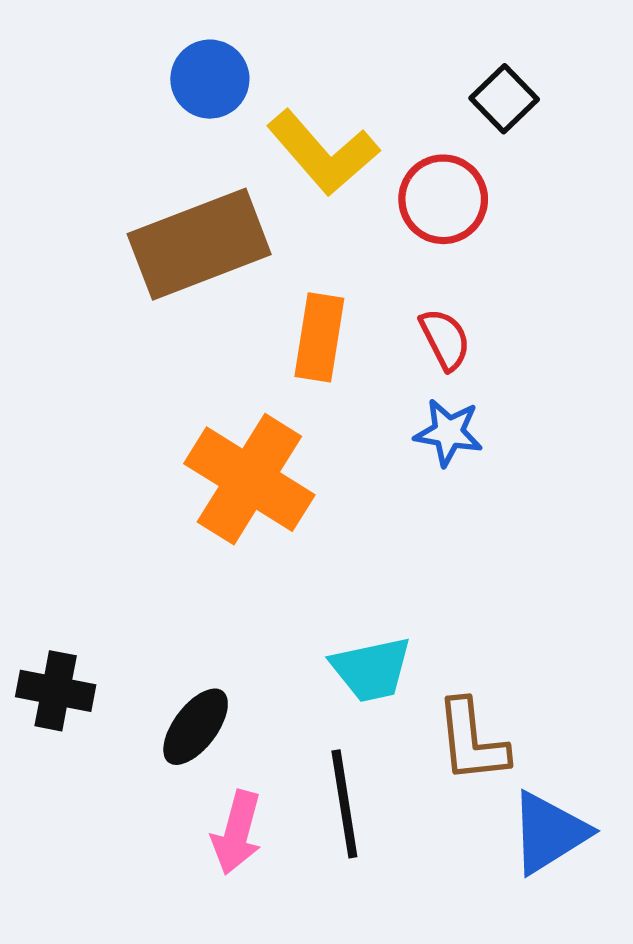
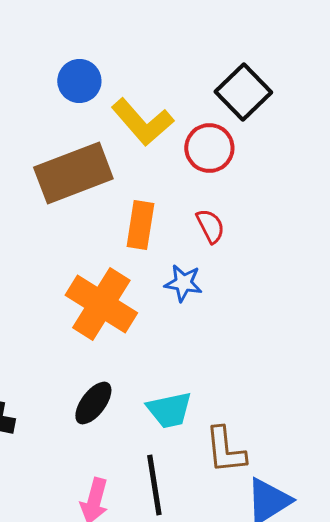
black square: (504, 99) -> (243, 92), size x1.5
blue star: (449, 432) -> (183, 283), moved
black ellipse: (196, 727) -> (93, 403), moved

